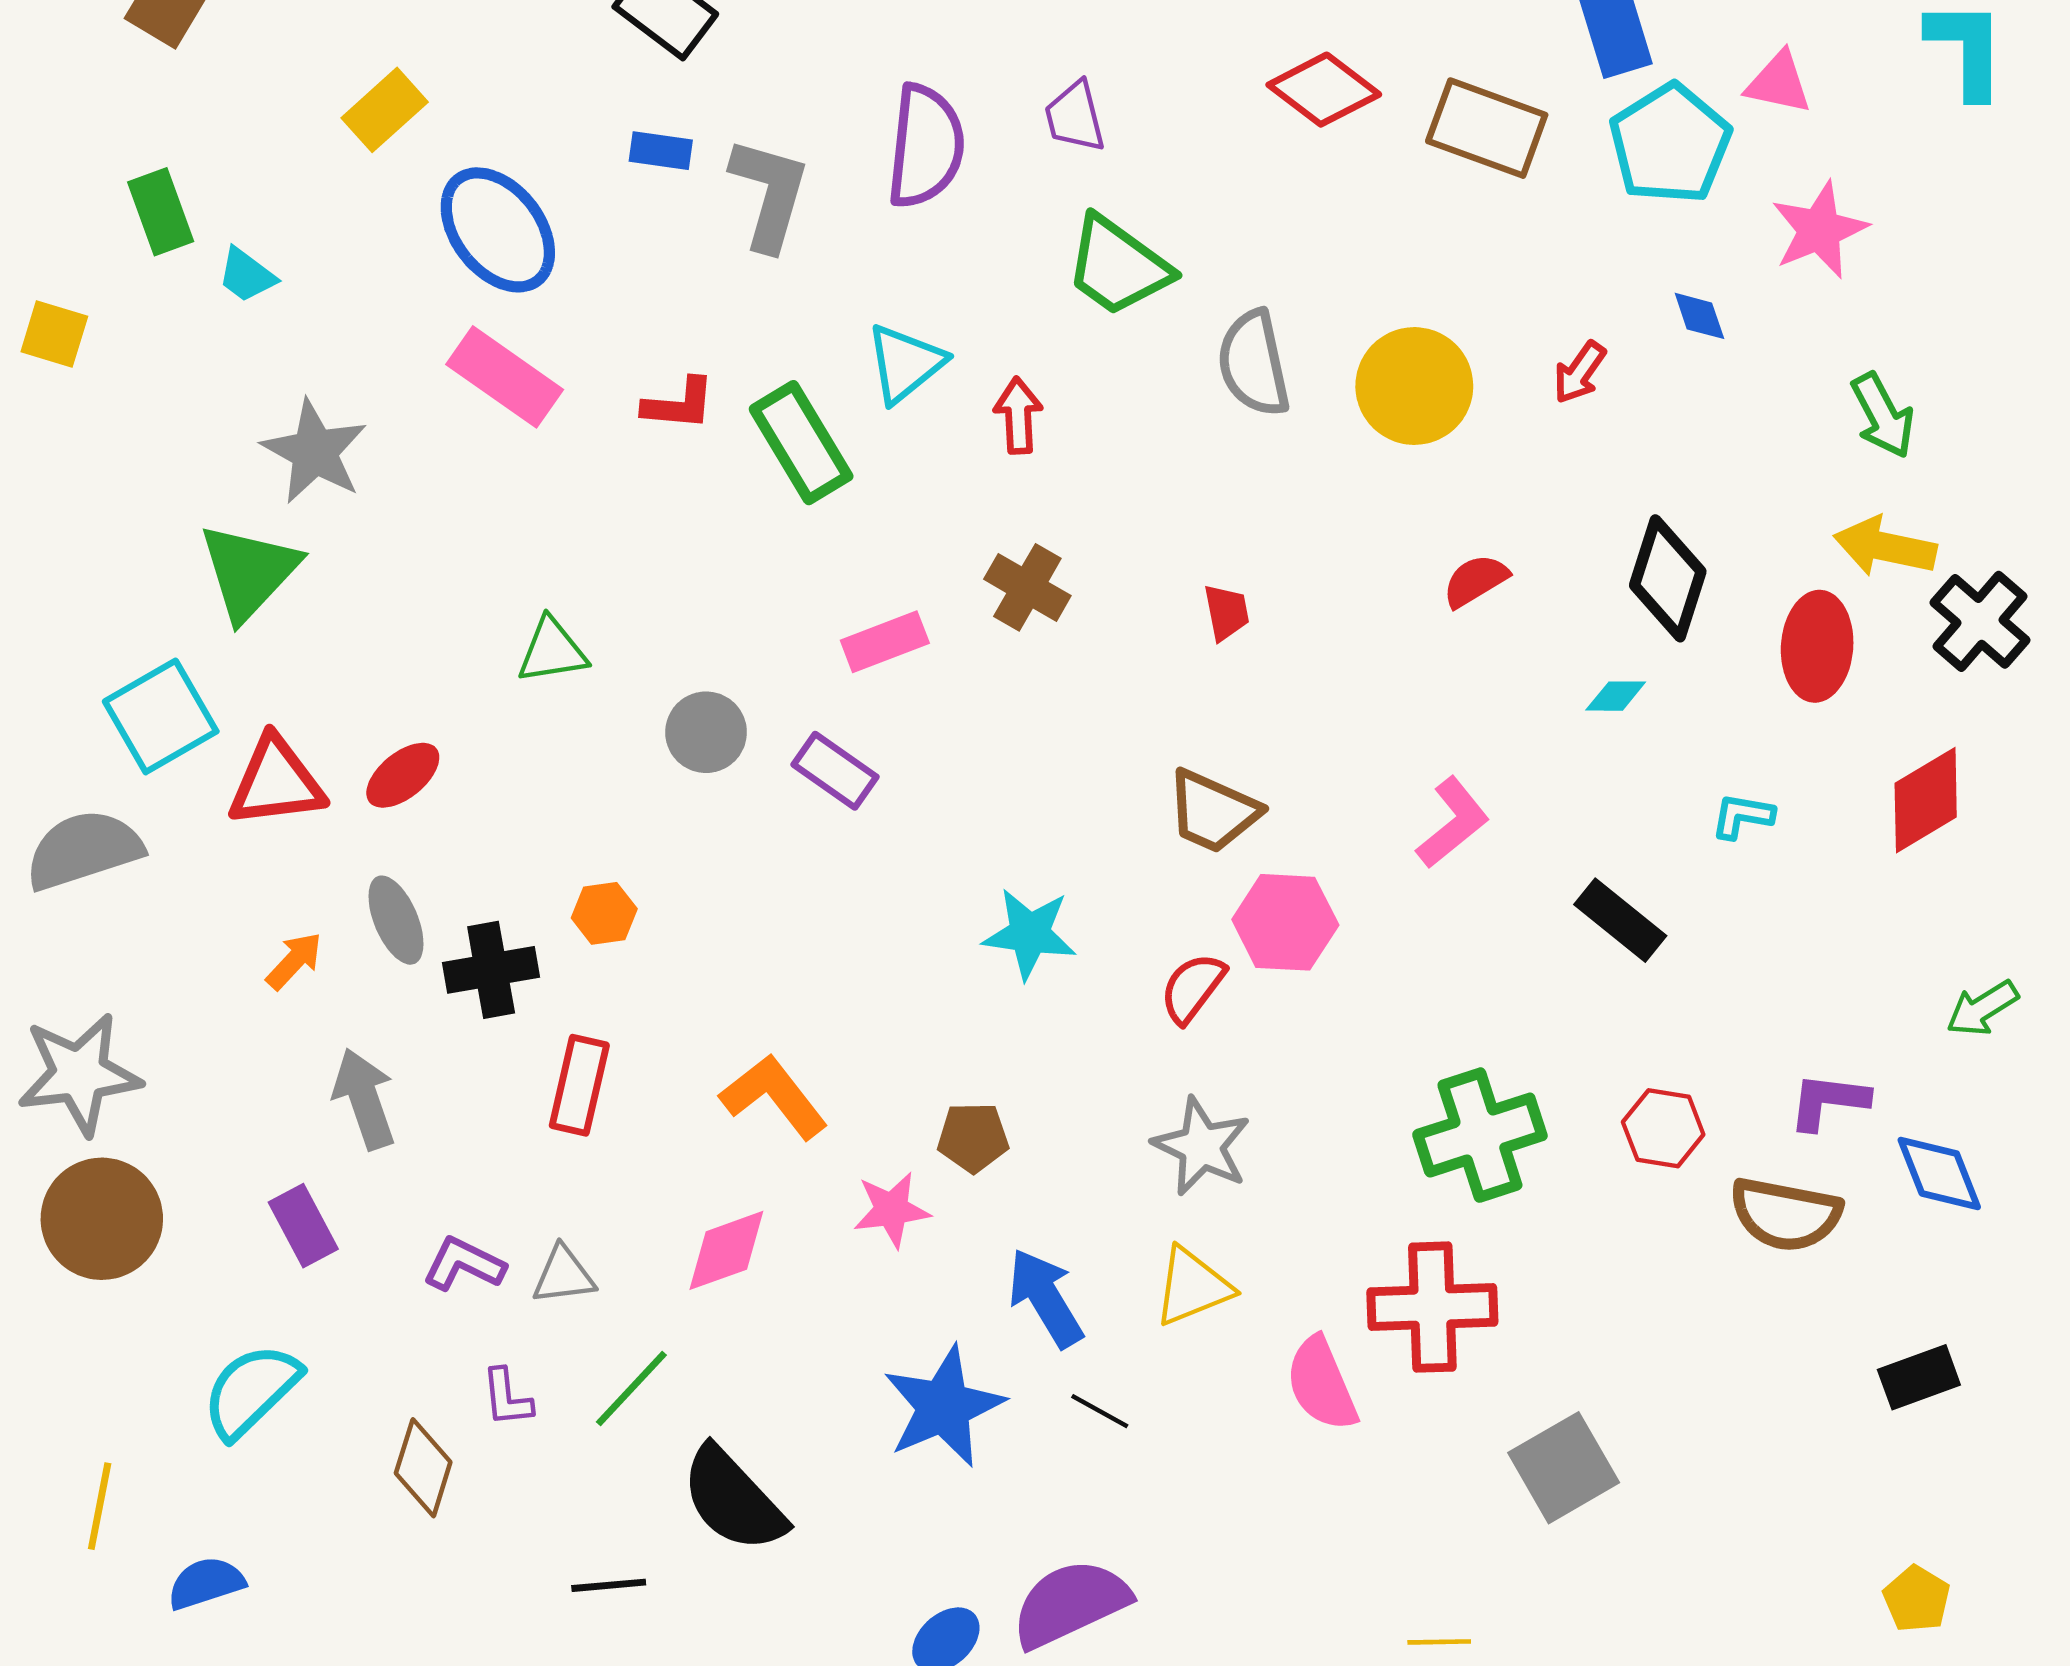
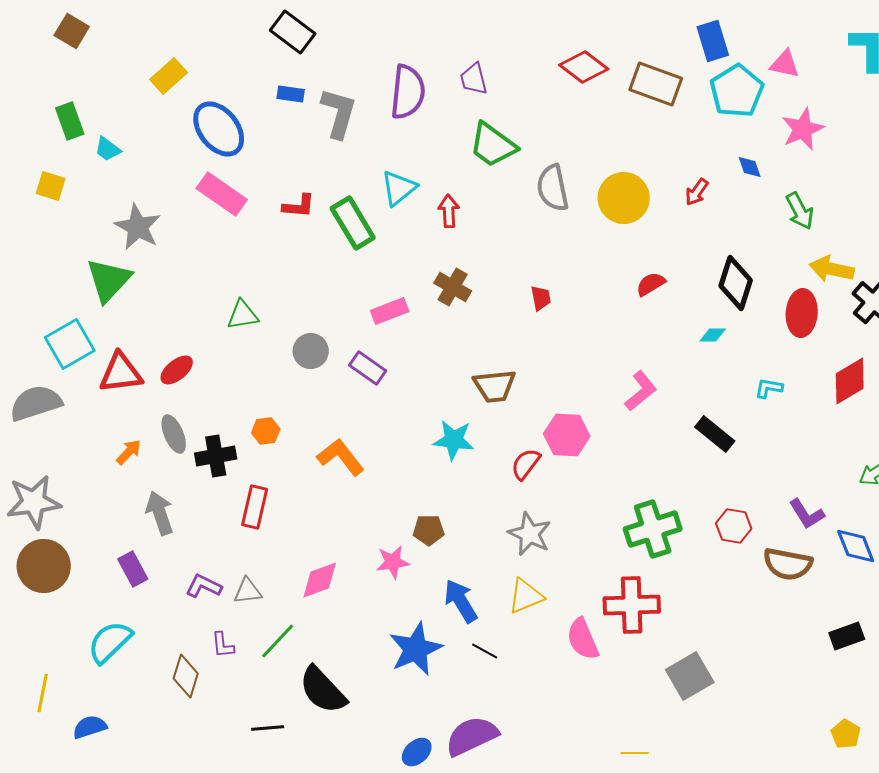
yellow square: (54, 334) -> (51, 186), moved
green arrow: (1883, 415) -> (800, 211), moved
brown trapezoid: (1213, 811) -> (495, 386), moved, turned -30
orange L-shape: (774, 1097) -> (341, 457), moved
purple L-shape: (1828, 1101) -> (807, 514), turned -129

